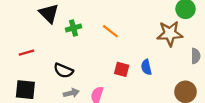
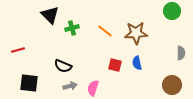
brown star: (170, 34) -> (136, 33), moved
red line: (26, 53) -> (18, 50), moved

